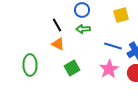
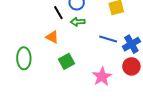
black line: (57, 25) -> (58, 13), moved
pink star: (109, 69) -> (102, 77), moved

